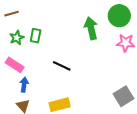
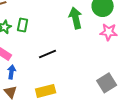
black line: (62, 66) -> (48, 54), turned -48

